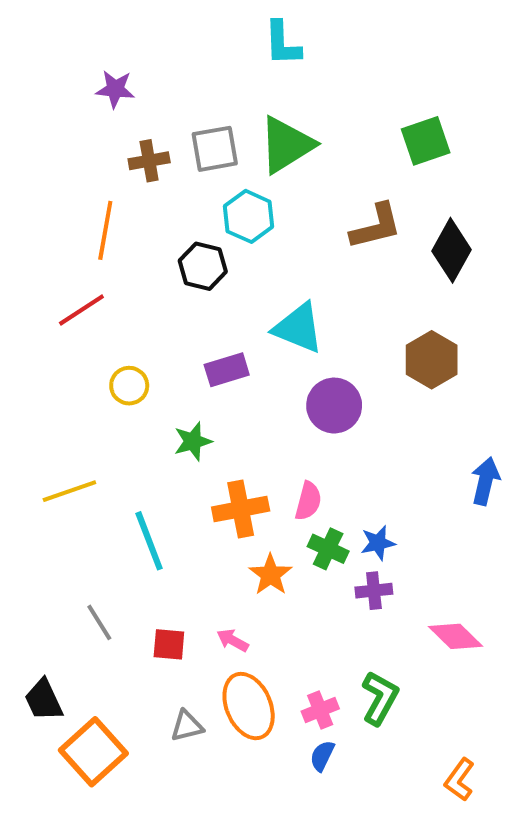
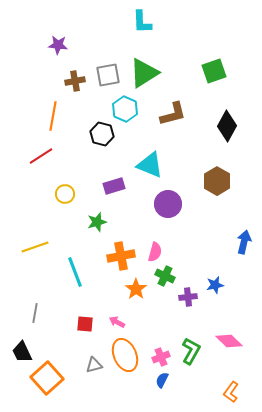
brown L-shape: (376, 226) -> (173, 114), moved
blue star: (378, 543) -> (215, 285), moved
gray line: (99, 622) -> (35, 313), moved, turned 42
pink diamond: (456, 636) -> (229, 341), moved

